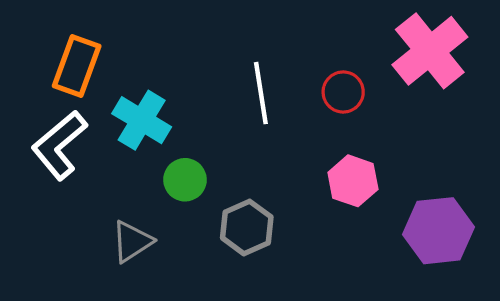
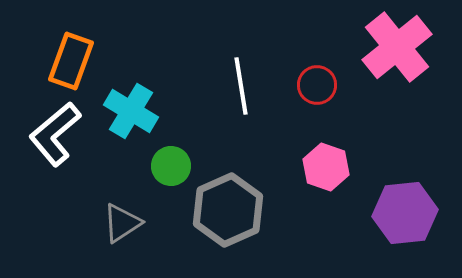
gray hexagon: (247, 227) -> (228, 210), size x1.4

